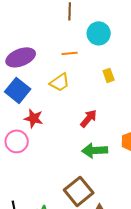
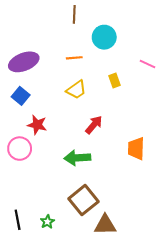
yellow trapezoid: (60, 82) -> (76, 90), moved
blue square: (18, 90) -> (21, 96), size x0.7
green arrow: (95, 150) -> (77, 158), moved

